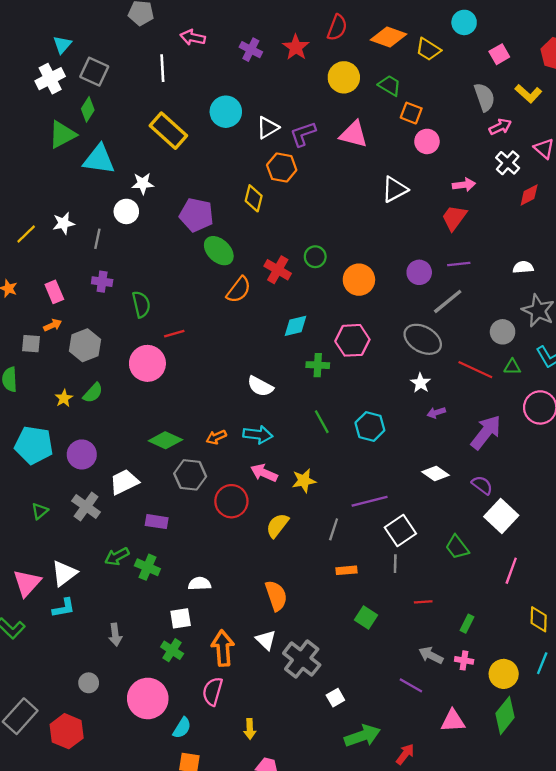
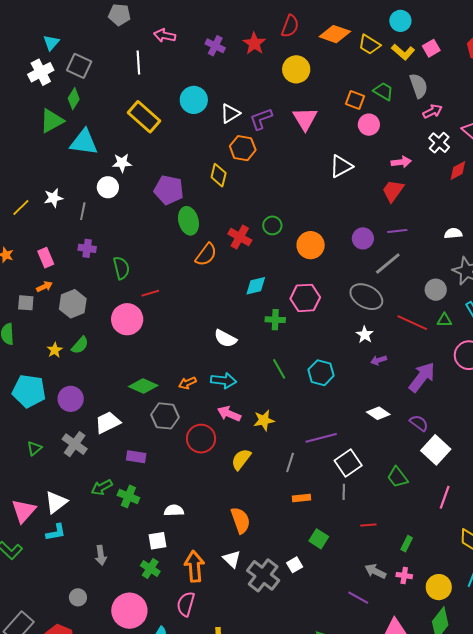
green trapezoid: (390, 85) -> (383, 91), moved
yellow L-shape: (528, 94) -> (403, 52), moved
pink triangle: (354, 134) -> (305, 119), turned 44
green ellipse: (219, 251) -> (188, 221), turned 32
white square: (335, 698) -> (295, 565), moved

